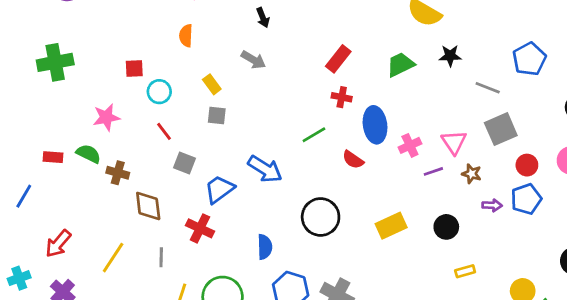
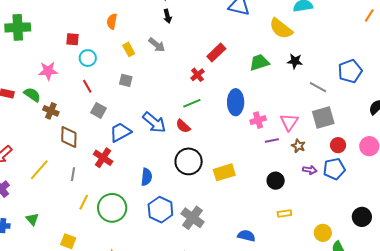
yellow rectangle: (212, 84) -> (129, 49), moved
red cross: (342, 97) -> (197, 75), moved, turned 32
red semicircle: (353, 160) -> (183, 126), moved
yellow rectangle: (391, 226) -> (224, 172), moved

